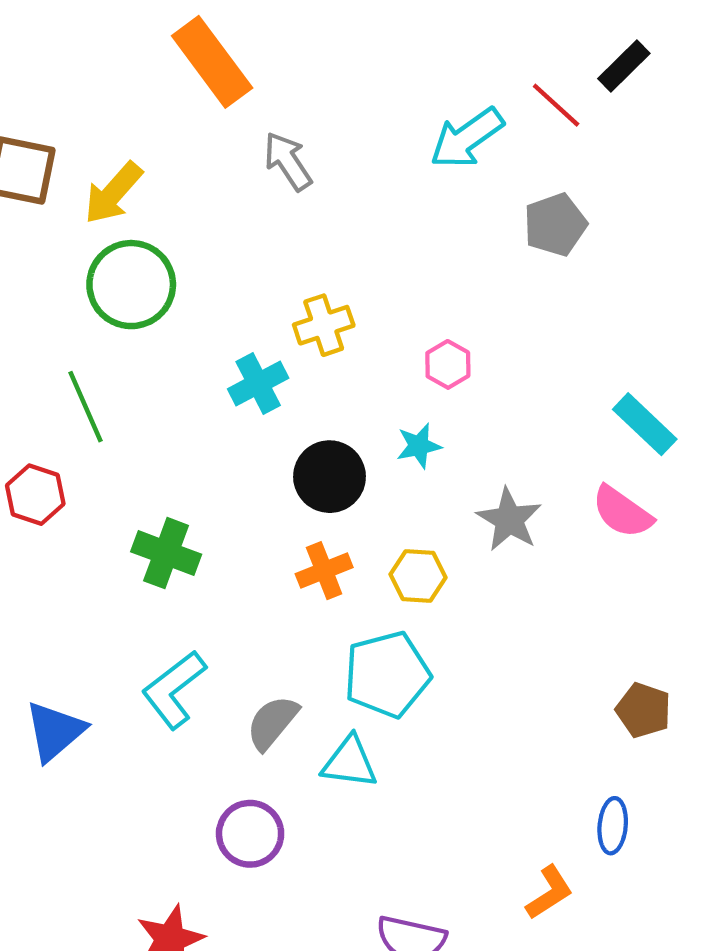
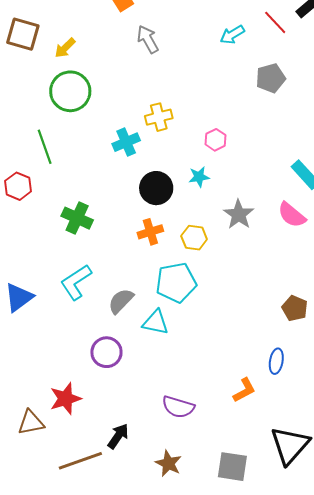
cyan arrow: (467, 138) -> (232, 35), size x0.7
yellow arrow: (113, 193) -> (65, 48), size x0.7

